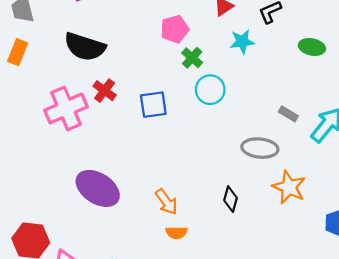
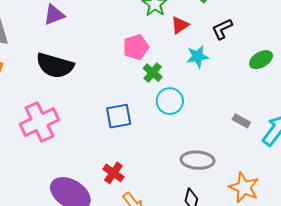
green ellipse: (312, 47) -> (261, 60), turned -40
red cross: (105, 91) -> (113, 173), moved
gray ellipse: (260, 148) -> (198, 160), moved

